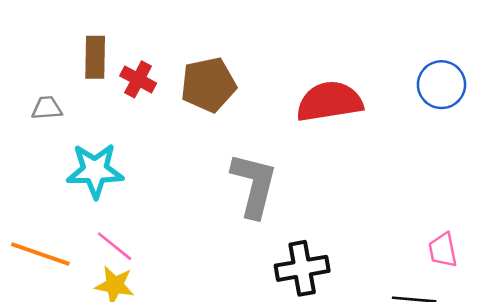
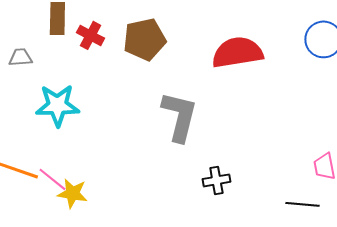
pink line: (115, 246) -> (52, 179), moved
black cross: (302, 268) -> (216, 180), size x0.7

